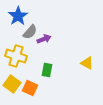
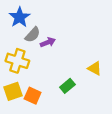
green rectangle: (47, 70) -> (67, 86), moved, turned 40
yellow square: (12, 84) -> (13, 91), turned 36

